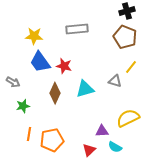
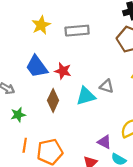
yellow star: (34, 36) -> (41, 25), moved, turned -30
gray triangle: (115, 81) -> (107, 86), moved
purple triangle: (102, 131) -> (104, 142), turned 32

